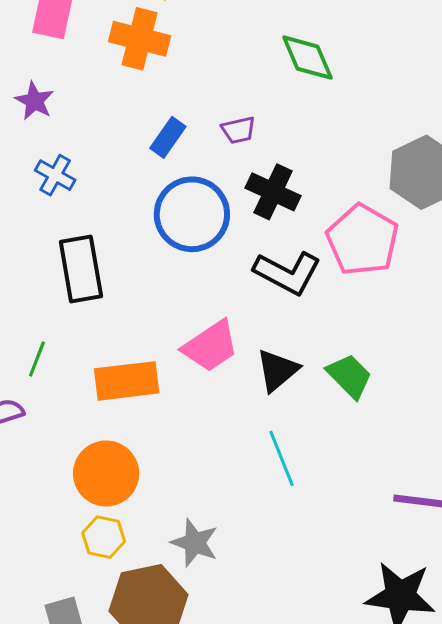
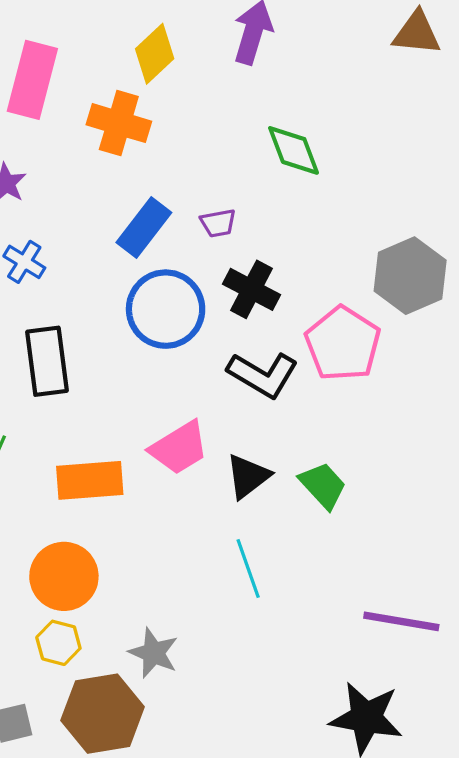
blue rectangle: (168, 137) -> (144, 228), size x1.4

